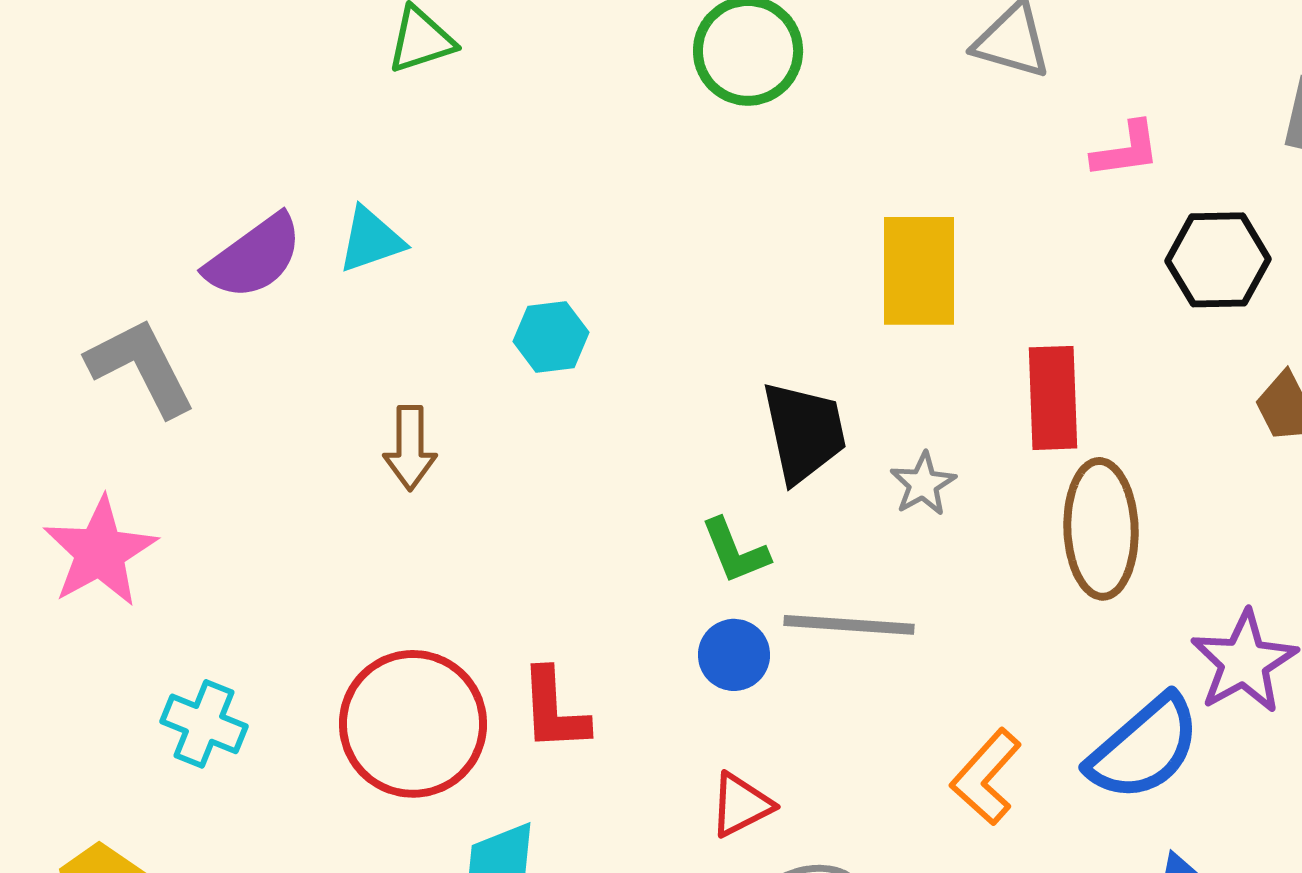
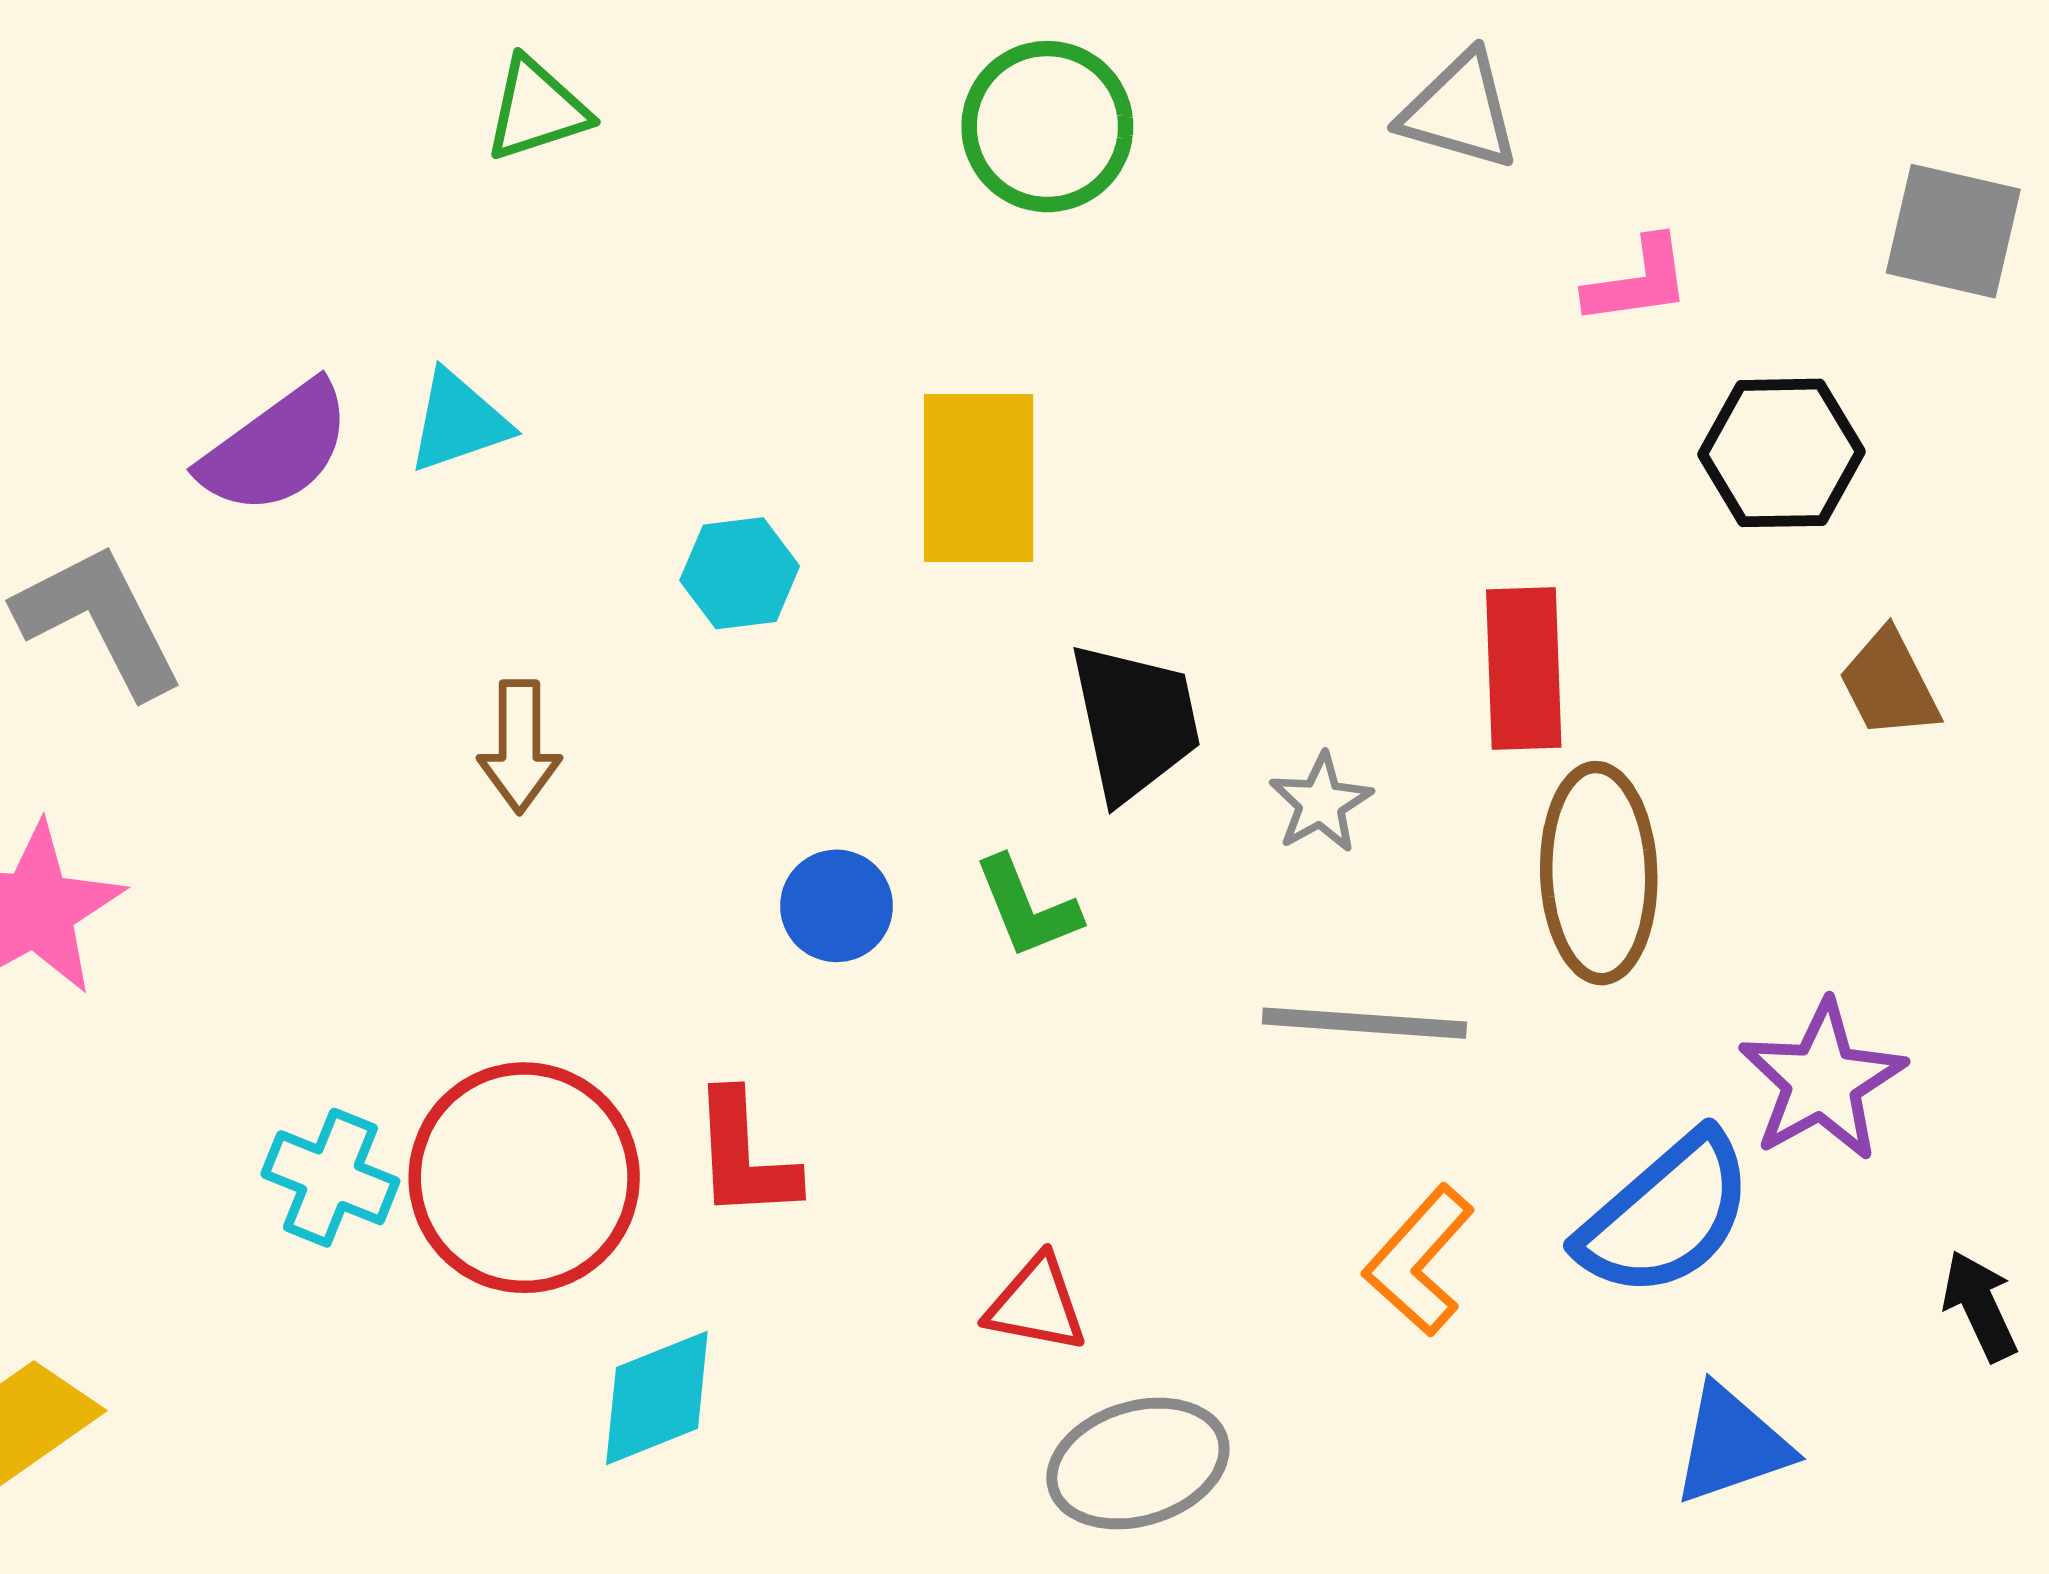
yellow rectangle: (919, 271) -> (979, 478), moved
gray line: (849, 625) -> (1364, 1023), moved
blue circle: (734, 655) -> (837, 906), moved
cyan cross: (204, 724) -> (330, 1178), moved
red triangle: (741, 805) -> (1036, 1304), turned 38

